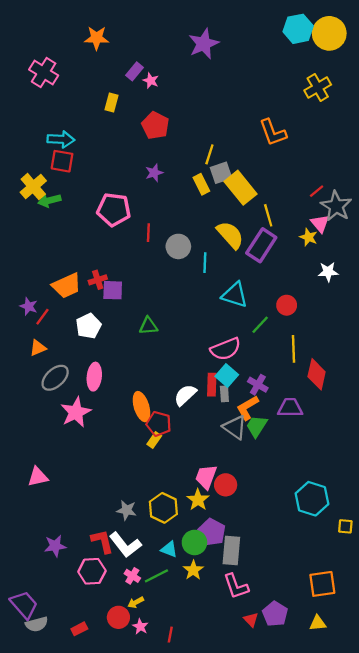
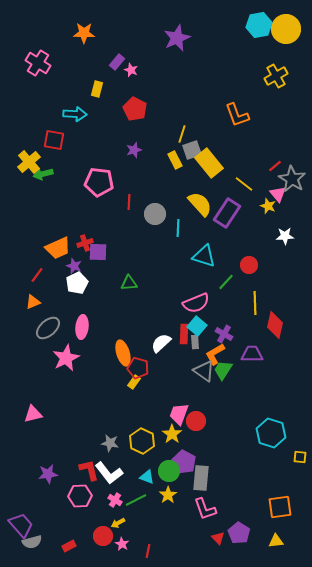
cyan arrow: (61, 139) -> (75, 114), moved
yellow line: (268, 215) -> (244, 184), moved, turned -36
purple star: (29, 306) -> (74, 266), moved

